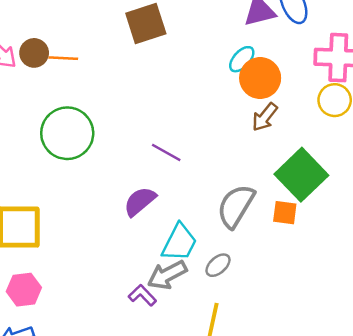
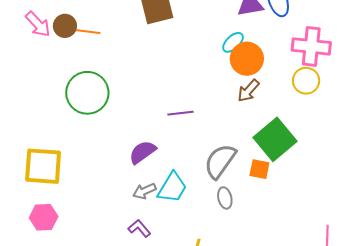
purple line: (166, 152) -> (181, 113), moved, turned -40
gray ellipse: (218, 265) -> (225, 198), moved, turned -65
gray arrow: (167, 275) -> (144, 191), moved, size x0.7

